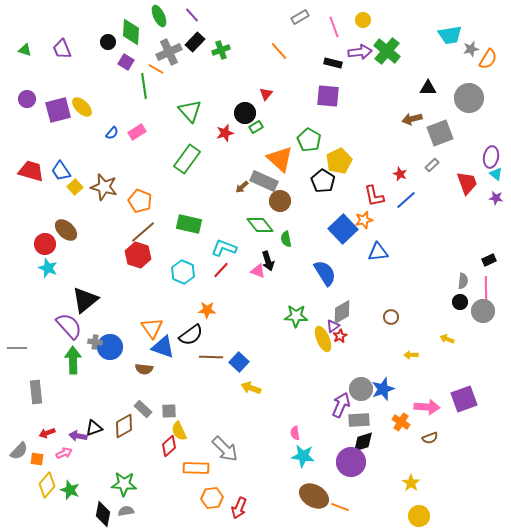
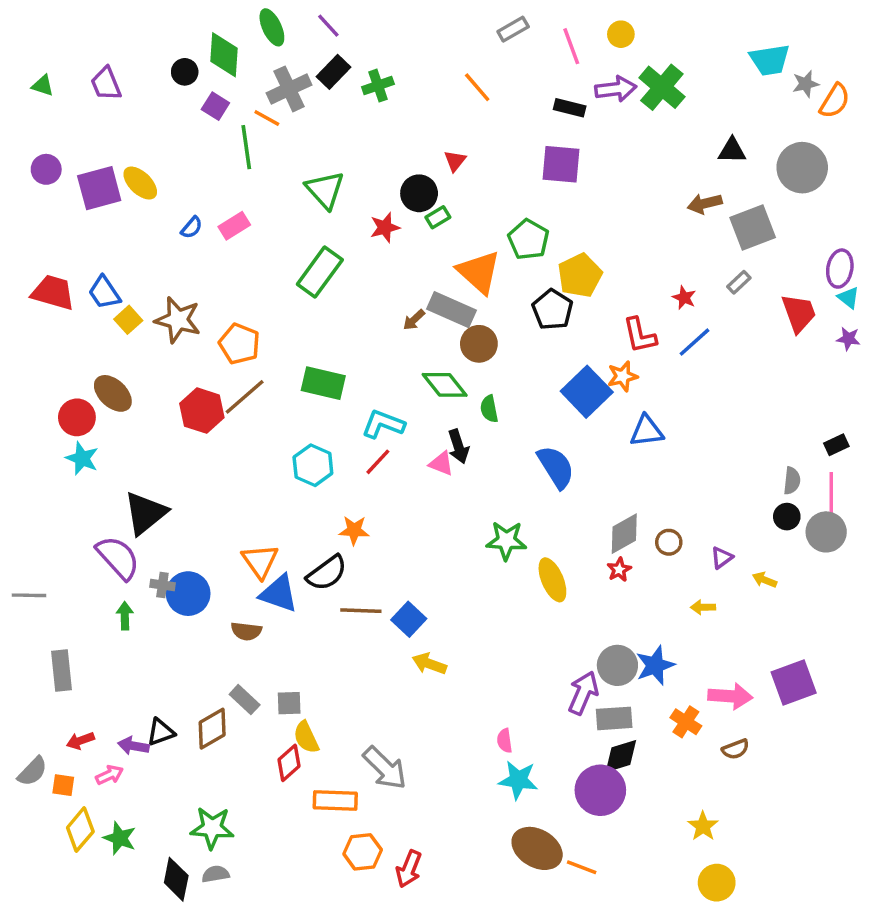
red hexagon: (138, 255) -> (202, 411), moved
gray diamond: (342, 312) -> (624, 534), moved
purple triangle: (333, 326) -> (722, 558), moved
red star: (340, 336) -> (619, 570), moved
green arrow: (73, 360) -> (125, 616), size x0.6

